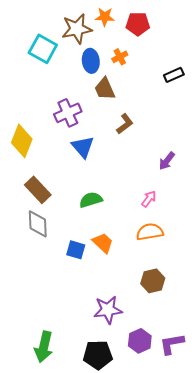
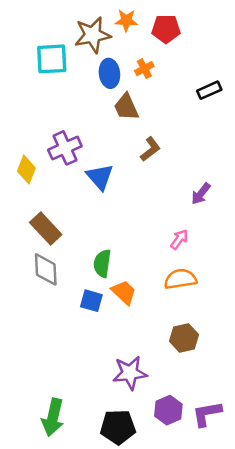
cyan square: (43, 49) -> (52, 59), turned -32
purple cross: (68, 113) -> (65, 148), moved
yellow diamond: (22, 141) -> (26, 170), size x0.7
green semicircle: (91, 200) -> (102, 263), moved, turned -65

